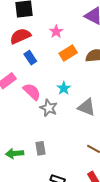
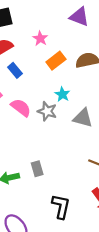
cyan star: (64, 88) -> (62, 94), moved
gray star: (49, 108) -> (47, 111), moved

